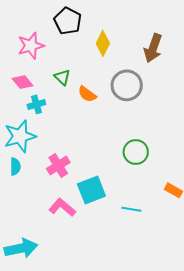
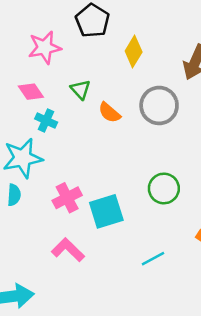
cyan cross: (36, 104) -> (46, 120), turned 36
cyan square: (91, 190) -> (106, 211), moved
cyan line: (131, 209) -> (153, 259), turned -42

